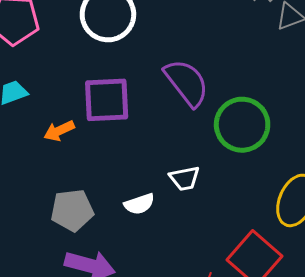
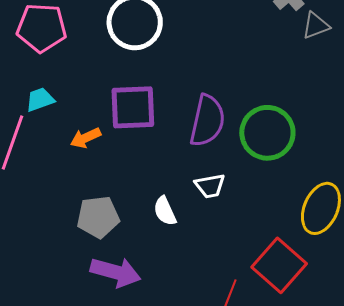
purple semicircle: (186, 83) -> (207, 121), moved, turned 50
white semicircle: (139, 204) -> (165, 211), turned 84

